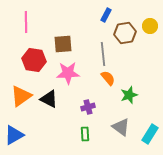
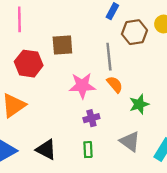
pink star: (68, 73) -> (82, 86), moved
black triangle: (49, 99) -> (46, 150), moved

